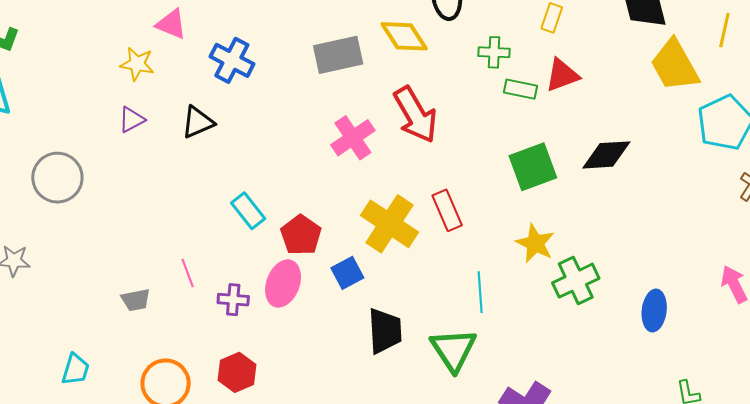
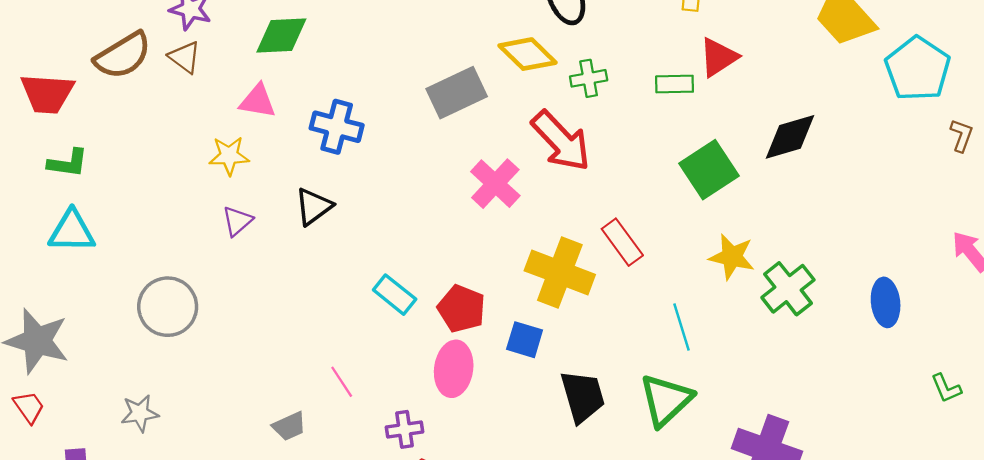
green cross: (494, 52) -> (589, 78), moved
blue square: (347, 273) -> (525, 340), turned -32
purple cross: (233, 300) -> (404, 429), moved
green triangle: (453, 350) -> (666, 400), turned 33

